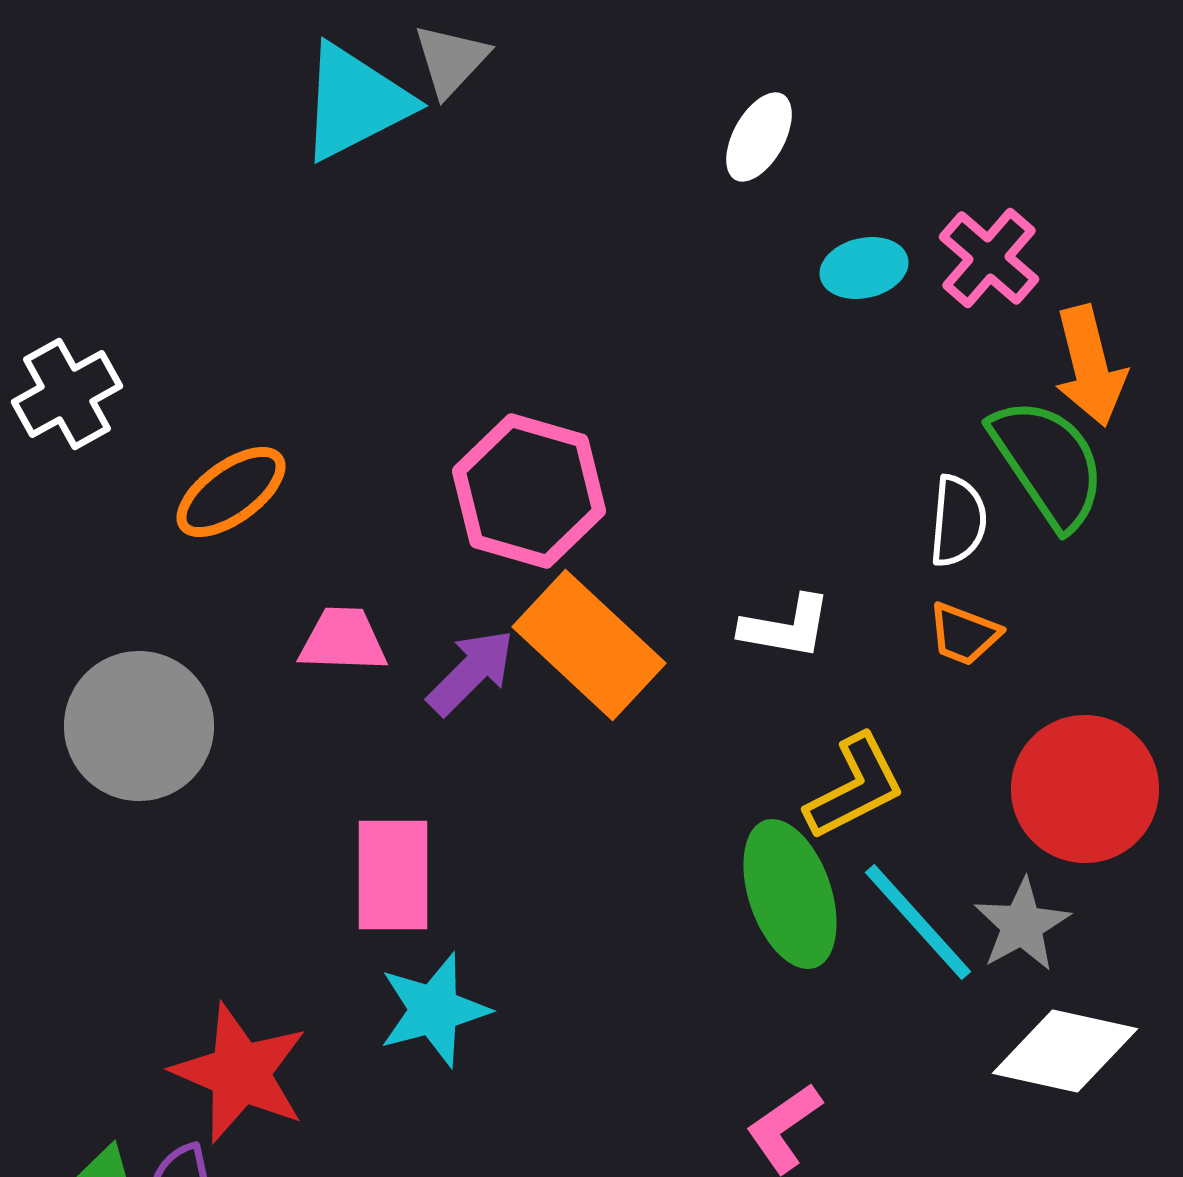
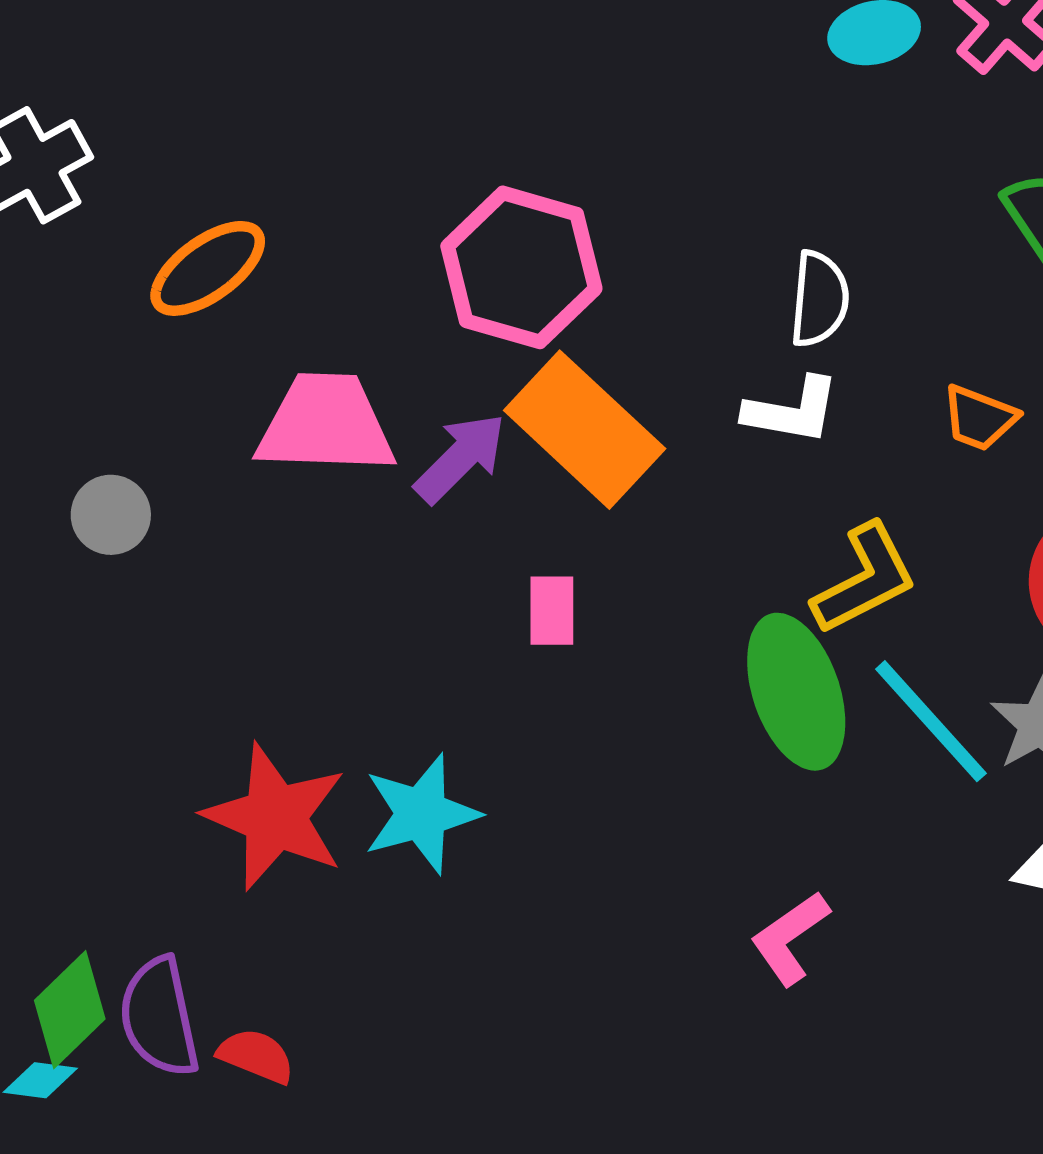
white semicircle: (958, 521) -> (819, 299), moved
pink trapezoid: (343, 640) -> (326, 424), size x1.5
gray circle: (139, 726) -> (111, 515), size x0.5
pink rectangle: (393, 875) -> (552, 611), moved, size x0.6
red star: (240, 1073) -> (275, 817), moved

